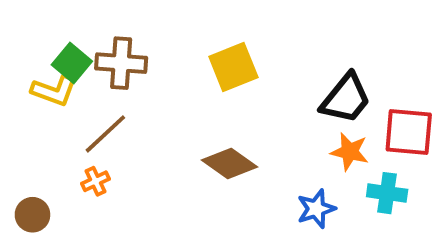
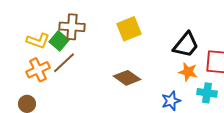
green square: (72, 63) -> (59, 41), moved
orange cross: (96, 181) -> (38, 70), moved, size x1.6

